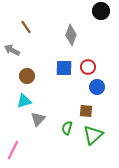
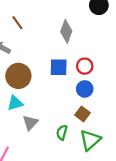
brown circle: (27, 76) -> (18, 76), size x1.5
blue circle: (97, 87) -> (85, 89), moved
brown square: (86, 111) -> (83, 114), turned 32

